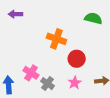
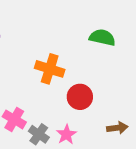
pink star: (75, 83) -> (66, 135), moved

